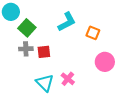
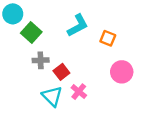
gray cross: (26, 49) -> (41, 60), moved
red square: (44, 52) -> (61, 72), moved, turned -32

